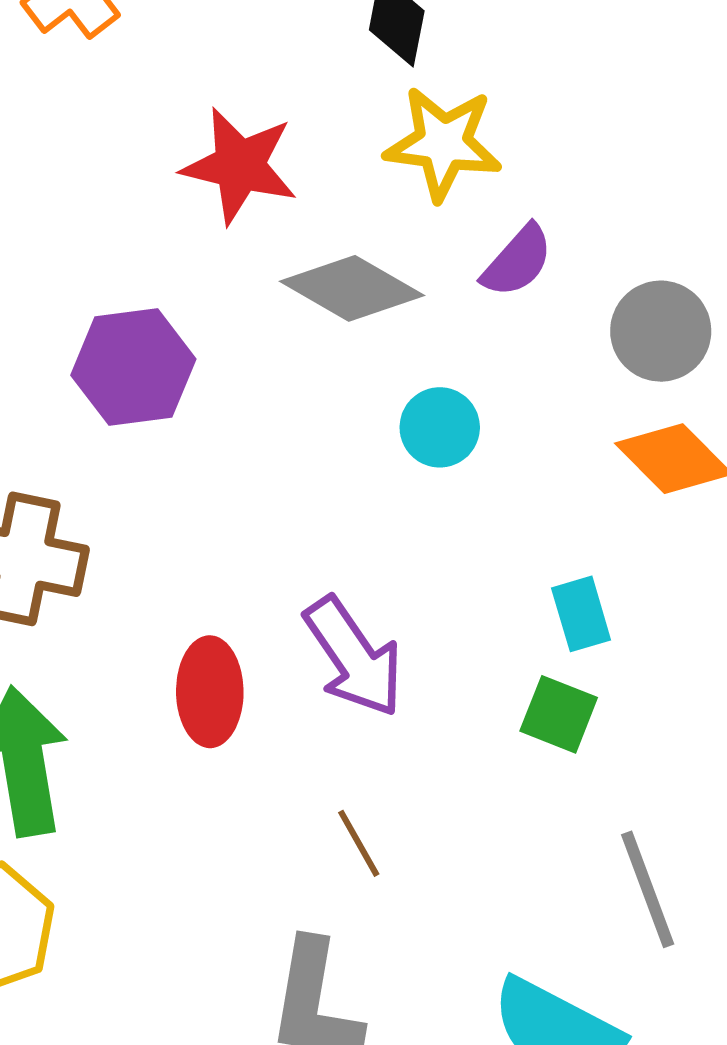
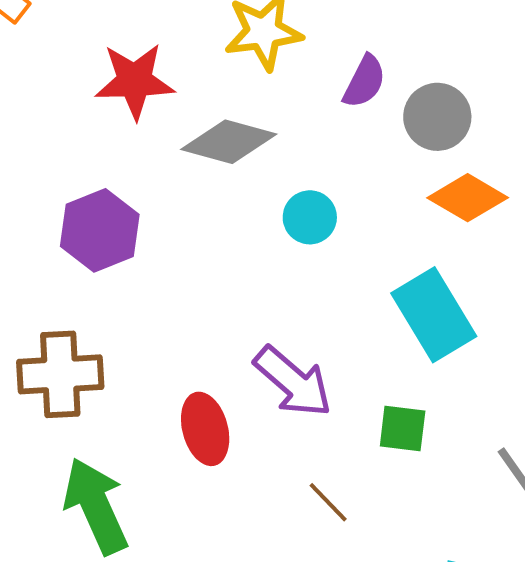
purple semicircle: (517, 261) -> (364, 82), moved
cyan rectangle: (581, 614) -> (434, 315), size x1.8
green square: (559, 714) -> (403, 428), moved

